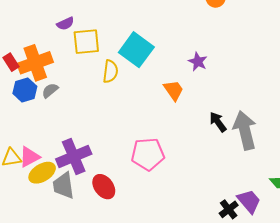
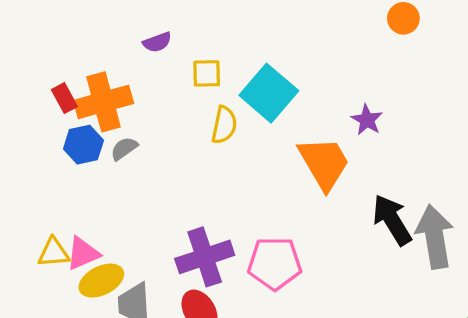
yellow square: (86, 42) -> (207, 73), moved, size x0.7
orange trapezoid: (174, 90) -> (324, 163), size x1.6
black arrow: (218, 122) -> (392, 220), size x1.5
purple cross: (74, 156) -> (205, 257), moved

